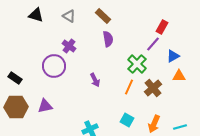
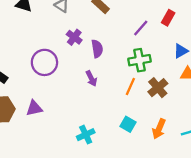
purple semicircle: (108, 39) -> (97, 49), moved
purple line: (153, 44) -> (141, 28), moved
purple cross: (69, 46) -> (74, 37), moved
green cross: (137, 64) -> (140, 60), turned 36

